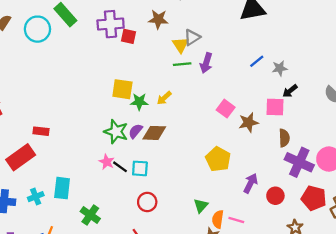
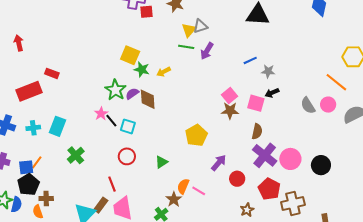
red square: (128, 36) -> (147, 12), turned -32
pink square: (226, 109) -> (230, 96), moved
brown diamond: (154, 133) -> (148, 99), turned 70
green triangle: (201, 206) -> (161, 162), moved

